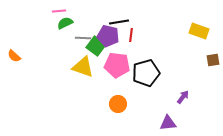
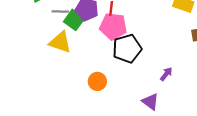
pink pentagon: (117, 65) -> (113, 26), moved
purple triangle: (168, 123) -> (150, 102), turned 42

